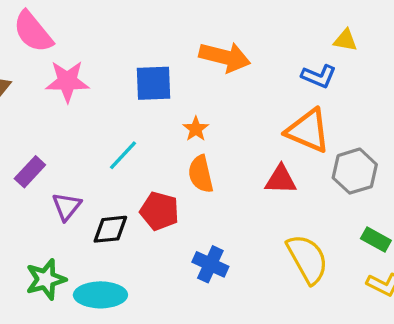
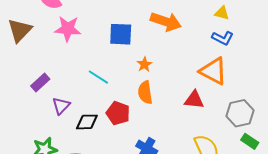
yellow triangle: (345, 40) -> (222, 13), moved
cyan line: (123, 155) -> (98, 77), turned 75
gray hexagon: (355, 171) -> (240, 113), moved

